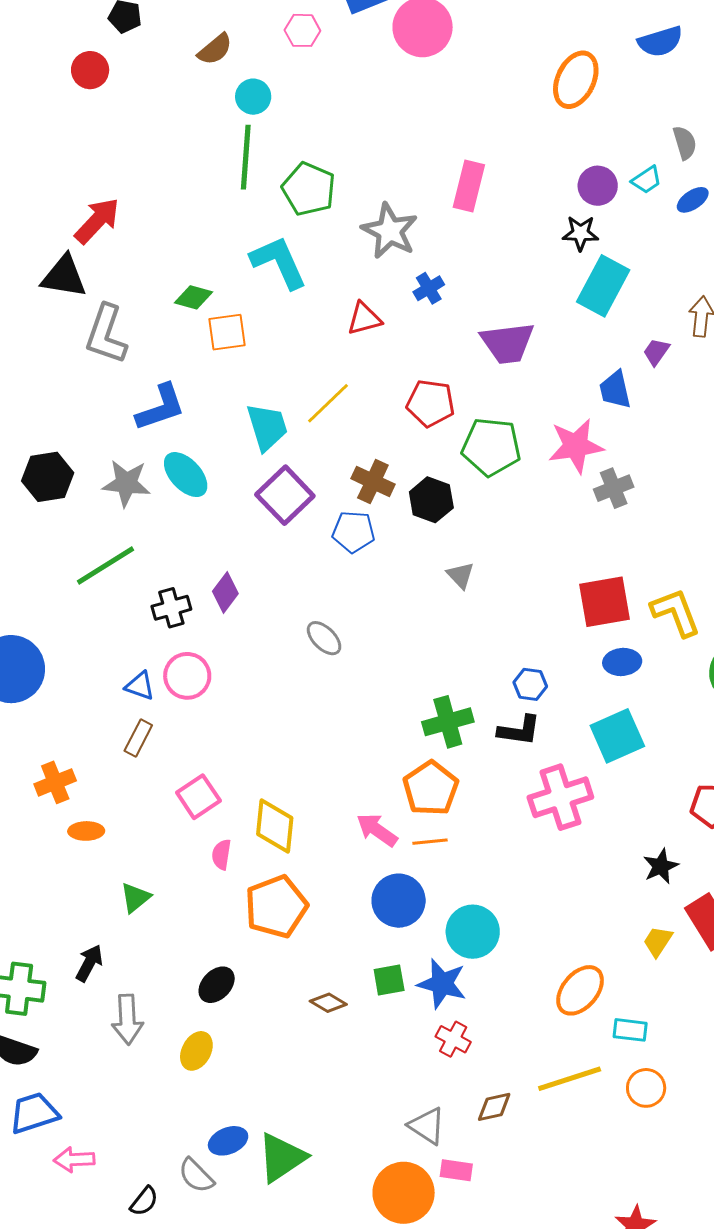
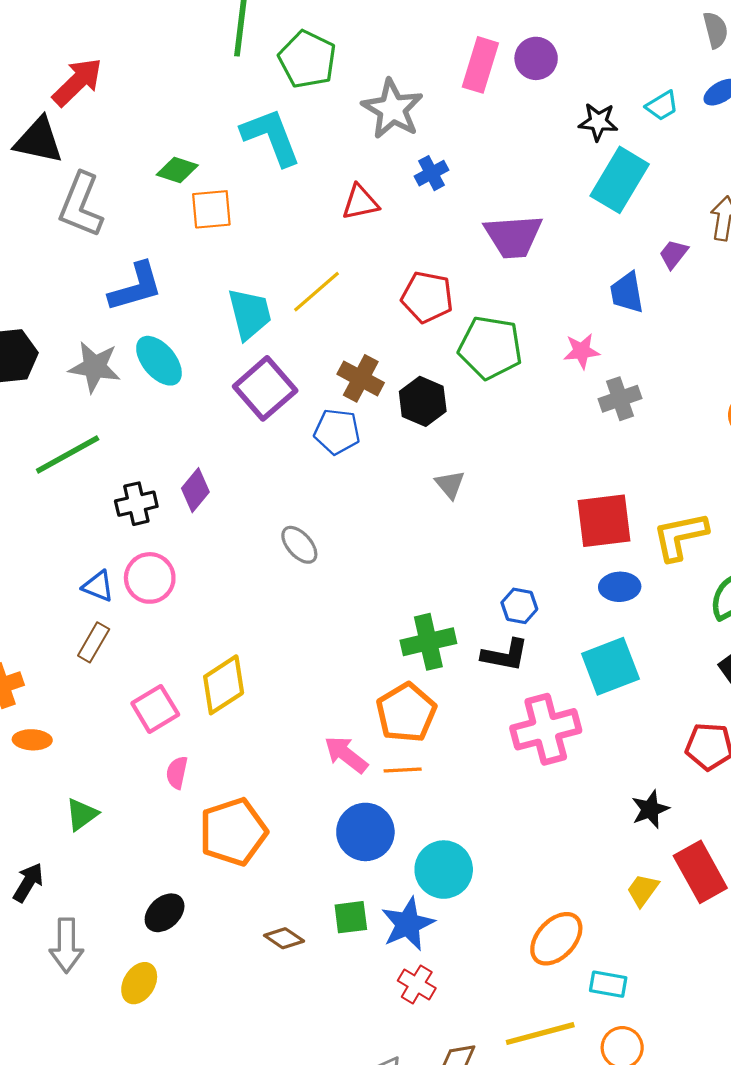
cyan trapezoid: (647, 180) -> (662, 106), moved
purple circle: (598, 186) -> (536, 58), moved
pink star: (576, 446) -> (582, 351), size x0.6
yellow L-shape: (676, 612) -> (680, 536), turned -84
yellow diamond: (275, 826) -> (224, 685), moved, turned 48
blue star: (442, 984) -> (408, 924), turned 30

